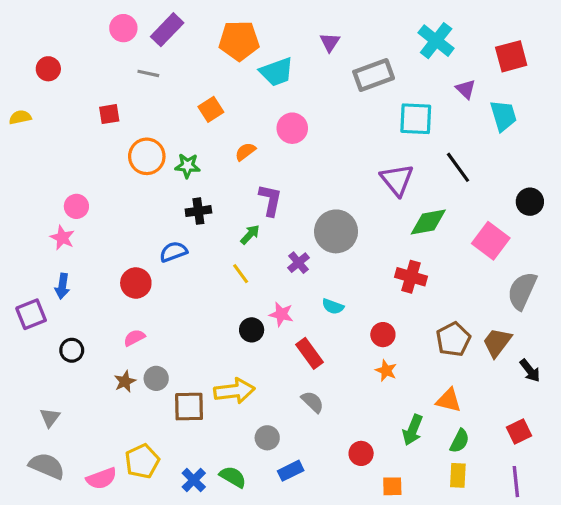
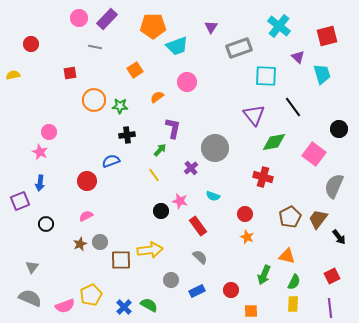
blue rectangle: (291, 471) -> (197, 291), moved

